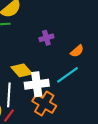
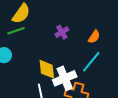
yellow diamond: (22, 70) -> (47, 69), turned 50

